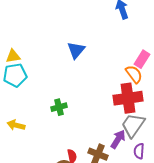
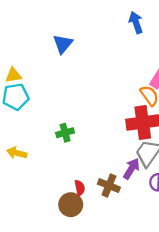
blue triangle: (76, 50) -> (63, 44), moved

